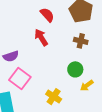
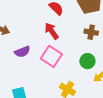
pink square: (20, 79) -> (51, 56), moved

